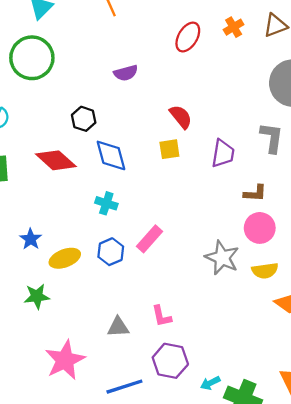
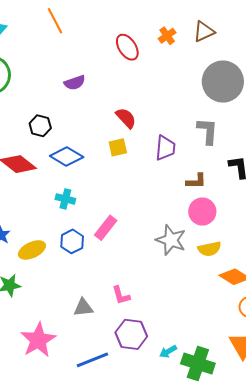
red ellipse: (188, 37) -> (127, 47), turned -60
blue diamond: (111, 155) -> (67, 156), turned -40

